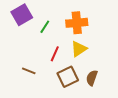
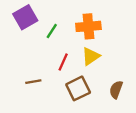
brown line: (29, 71) -> (33, 82), turned -32
brown semicircle: (92, 78) -> (116, 90), moved

